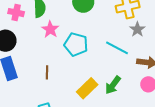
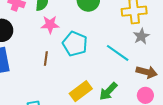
pink star: (50, 29) -> (50, 25), turned 30
brown line: (47, 72) -> (46, 58), moved

